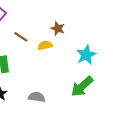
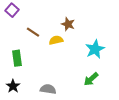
green arrow: (82, 86) -> (91, 79), size x0.7

